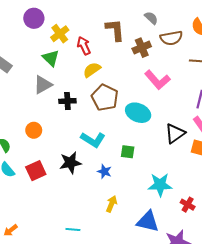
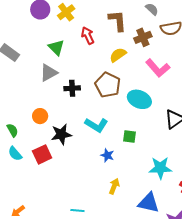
yellow cross: (60, 34) -> (66, 12), moved
yellow semicircle: (92, 70) -> (118, 55), moved
black star: (70, 163) -> (61, 134), moved

